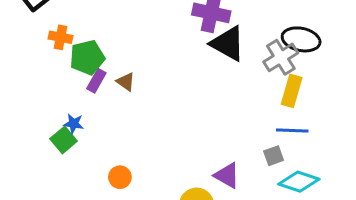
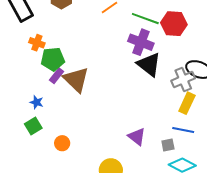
brown triangle: (126, 82) -> (76, 80), size x2.0
green square: (64, 140) -> (33, 126), moved
purple triangle: (227, 175) -> (137, 137), moved

